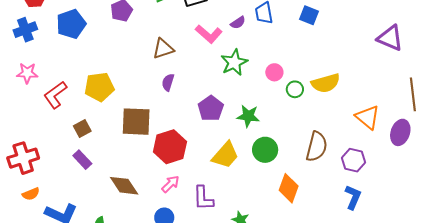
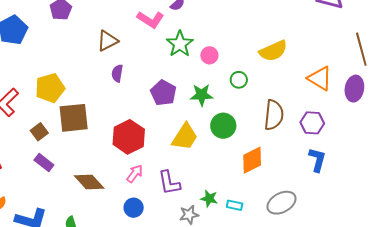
pink circle: (274, 72) -> (209, 55), moved
green circle: (295, 89) -> (239, 80), moved
brown square: (136, 122) -> (74, 118), moved
orange diamond: (289, 188) -> (252, 160), turned 52

